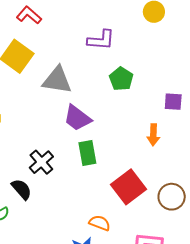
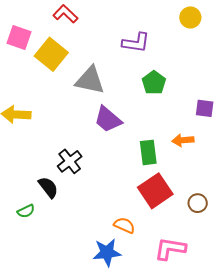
orange arrow: (153, 135) -> (183, 140), turned 80
green rectangle: (87, 153) -> (148, 152), moved
brown circle: (172, 197) -> (198, 203), size x0.7

